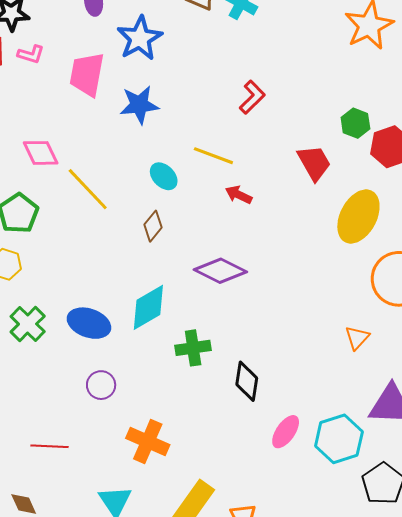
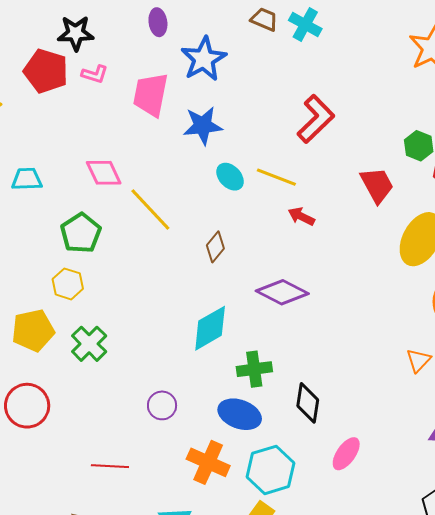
red L-shape: (252, 97) -> (316, 119), size x1.4
cyan ellipse: (164, 176) -> (230, 177), moved
blue ellipse: (89, 323) -> (240, 414), moved
cyan hexagon: (339, 439) -> (271, 470), moved

